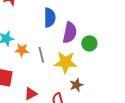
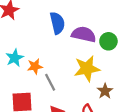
purple semicircle: (70, 33) -> (84, 34), turned -75
gray line: (41, 55) -> (50, 82), moved

